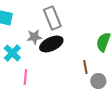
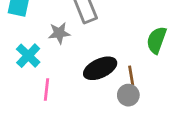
black ellipse: (51, 44) -> (100, 68), moved
gray circle: (98, 81) -> (128, 95), moved

